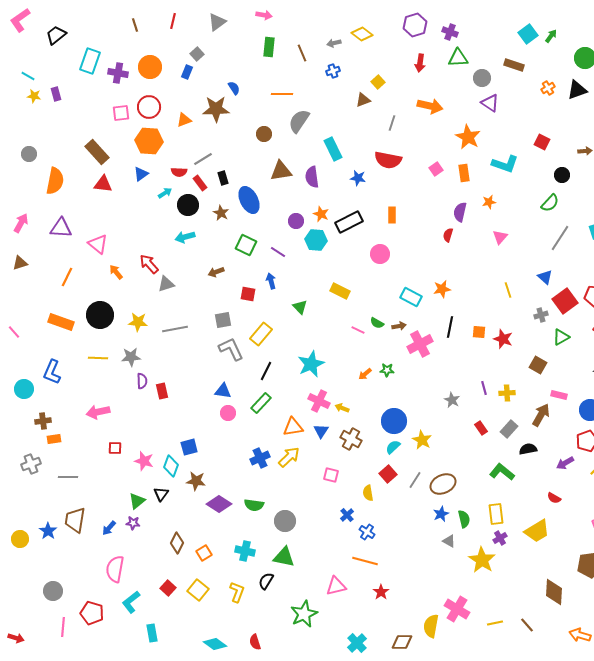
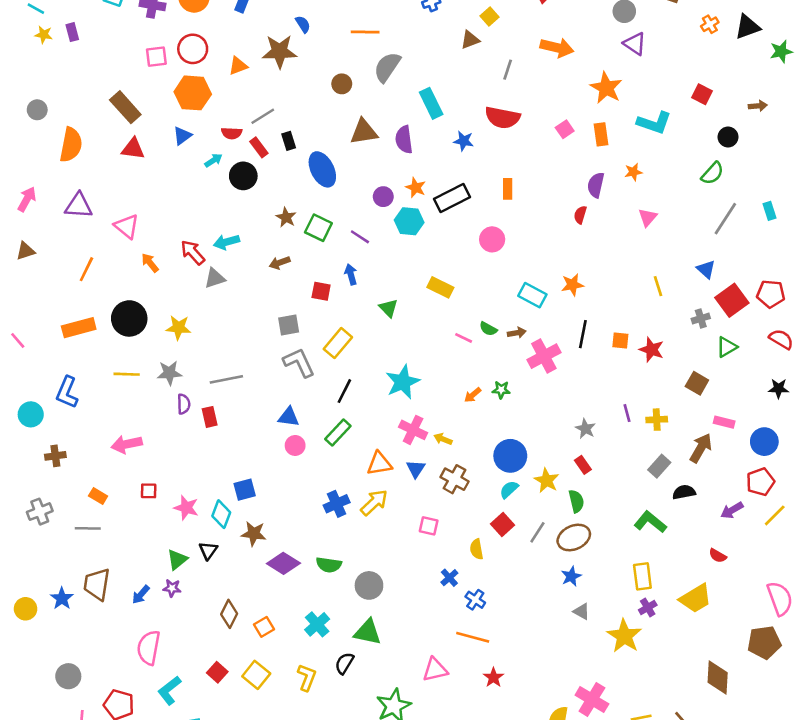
brown star: (221, 213) -> (286, 217), moved
cyan arrow: (185, 237) -> (226, 242), moved
orange rectangle: (61, 322) -> (79, 328), turned -35
gray line: (175, 329) -> (226, 379), moved
red rectangle: (481, 428) -> (583, 465), moved
orange rectangle: (54, 439) -> (98, 496), moved, turned 40
green semicircle: (464, 519) -> (576, 501), moved
cyan cross: (245, 551) -> (317, 624), turned 36

